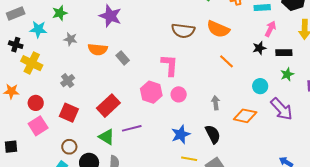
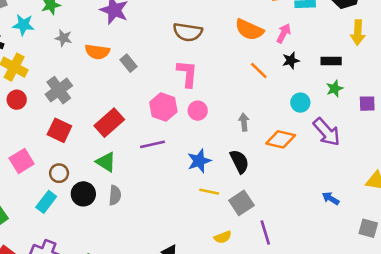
pink arrow: (270, 29) -> (284, 33), moved
brown semicircle: (183, 31) -> (188, 32), moved
black star: (259, 48) -> (291, 60), moved
gray cross: (68, 81) -> (59, 90), size x1.5
red circle: (36, 103) -> (17, 100), moved
pink square: (38, 126) -> (22, 161), moved
purple line: (132, 128) -> (152, 144), moved

